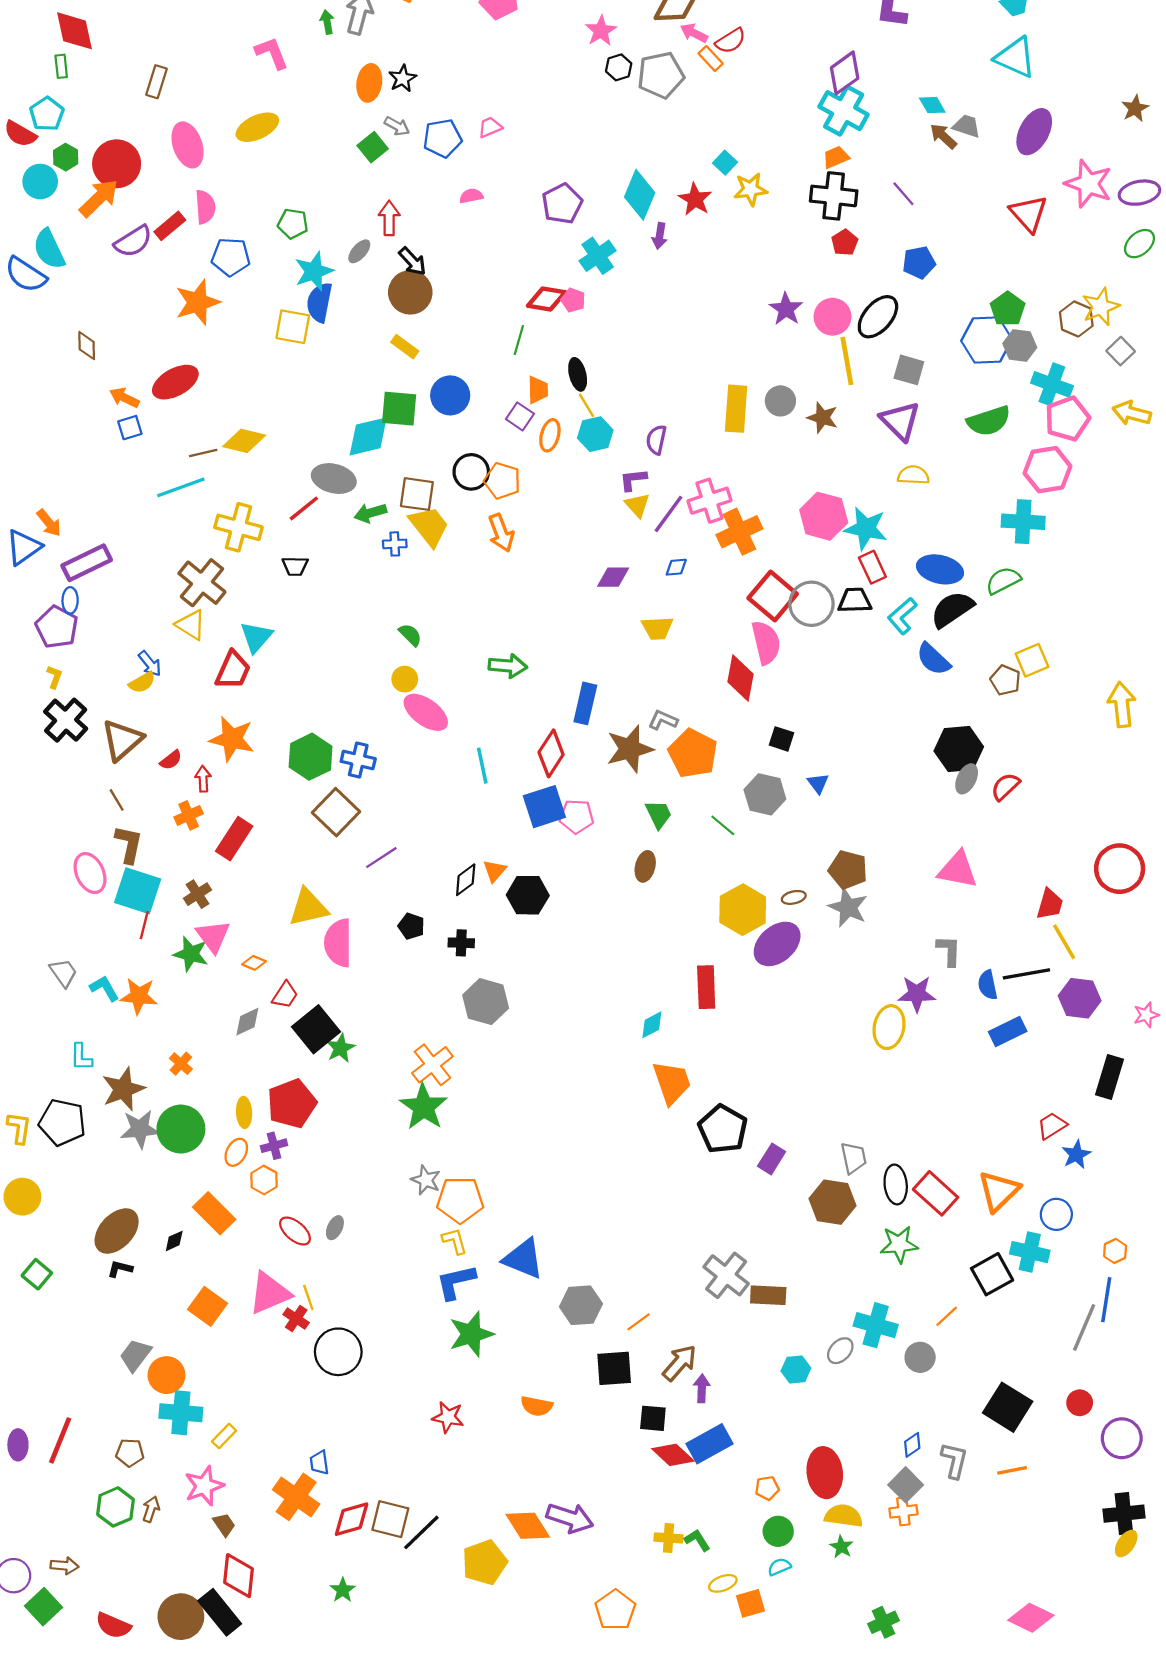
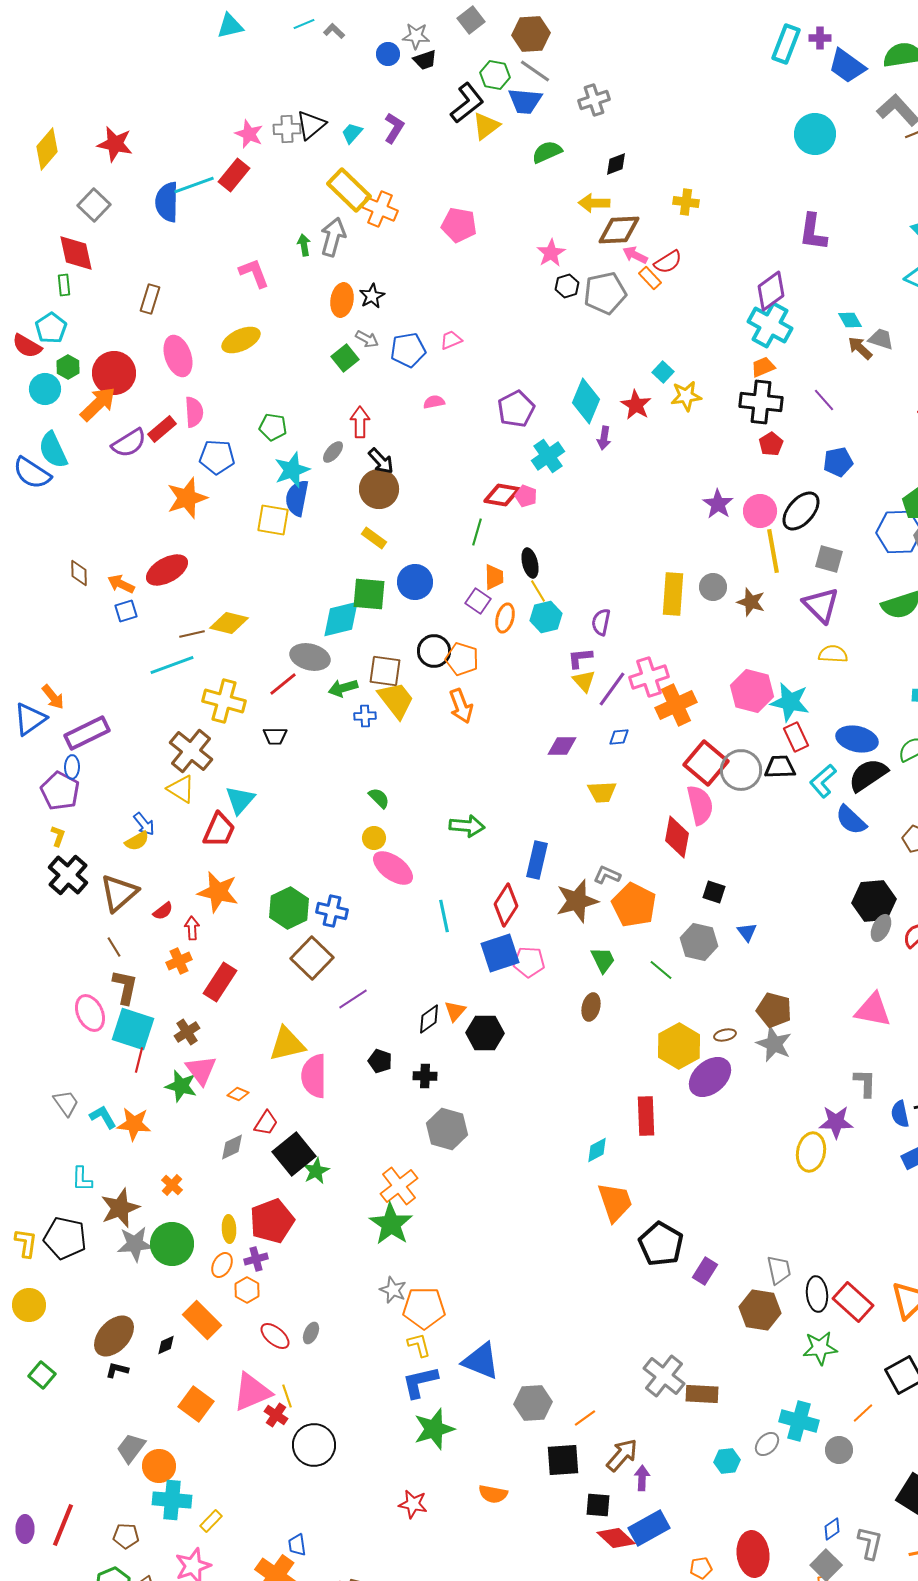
brown diamond: (87, 346) -> (79, 573), moved

